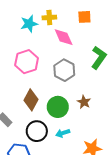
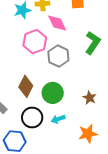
pink hexagon: (27, 62) -> (35, 42), moved
brown star: (84, 102) -> (90, 98), moved

